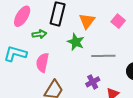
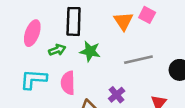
orange triangle: (87, 21) -> (123, 21), moved
green star: (76, 42) -> (90, 51), moved
purple cross: (93, 82) -> (117, 95), moved

